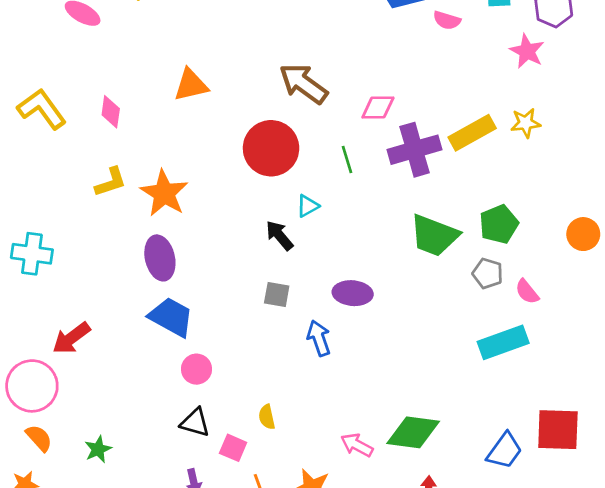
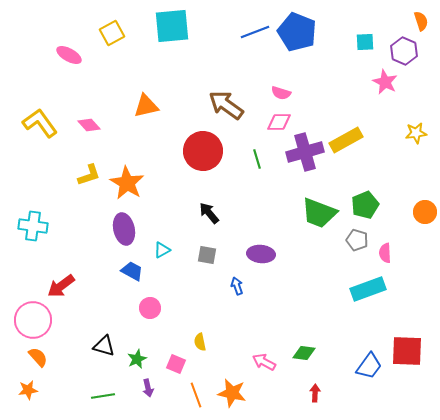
pink semicircle: (447, 20) -> (281, 93), moved
pink diamond: (111, 112) -> (89, 125), turned -50
yellow star: (526, 123) -> (416, 133), moved
cyan triangle: (308, 206) -> (162, 250), moved
pink semicircle: (527, 292) -> (385, 253), turned 36
blue trapezoid: (171, 317) -> (132, 271), size x0.7
blue arrow: (319, 338) -> (237, 286), size x0.7
black triangle: (195, 423) -> (104, 346), moved
green diamond: (413, 432) -> (304, 353), size x0.6
green star: (98, 449) -> (137, 359), moved

